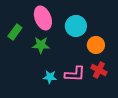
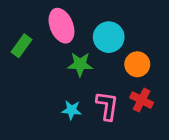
green star: (41, 45) -> (80, 64), moved
pink L-shape: (75, 74) -> (107, 106), turned -85

